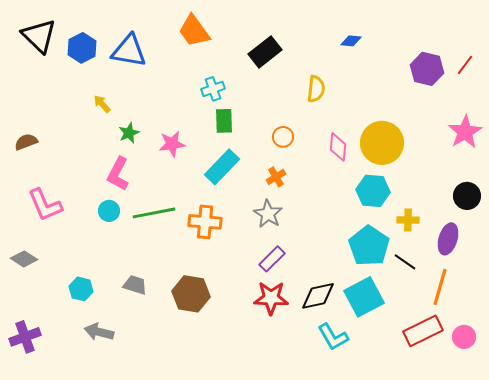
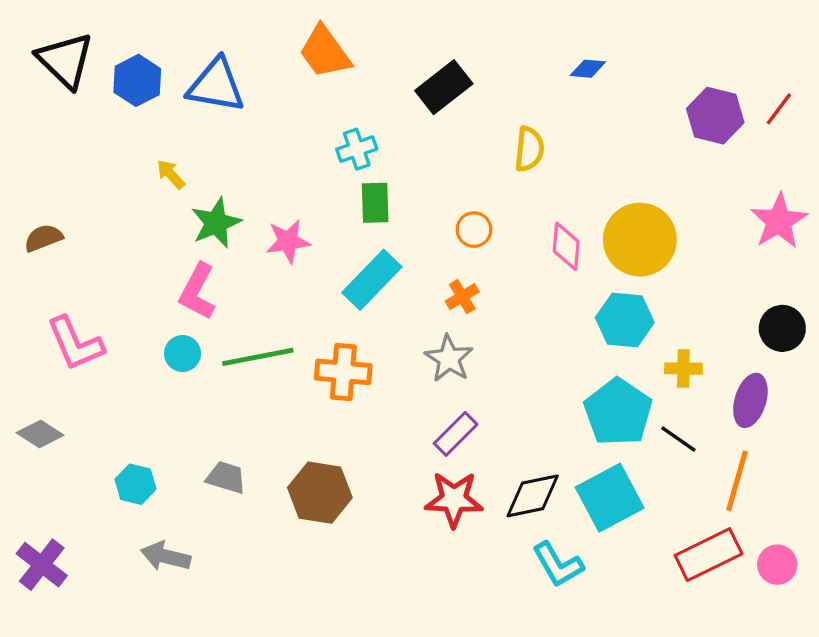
green star: (129, 133) -> (216, 223), size x1.4
purple cross: (25, 337) -> (42, 565), turned -32

